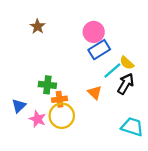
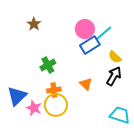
cyan line: (112, 71) -> (104, 33), moved
green cross: (47, 85) -> (48, 65), moved, turned -35
blue triangle: (19, 106) -> (17, 96), size x1.5

